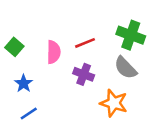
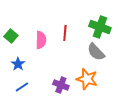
red line: (85, 43) -> (65, 33), turned -63
purple cross: (84, 74) -> (61, 85), moved

